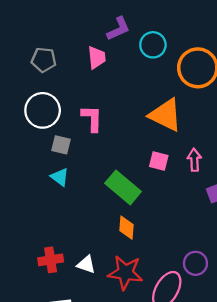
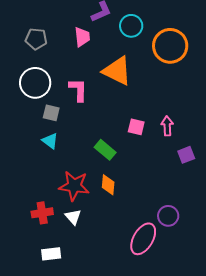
orange triangle: (166, 115) -> (117, 71), moved
green rectangle: (123, 187) -> (105, 150), size x0.7
white triangle: (86, 264) -> (73, 217), turned 30
red star: (125, 273) -> (74, 186), moved

